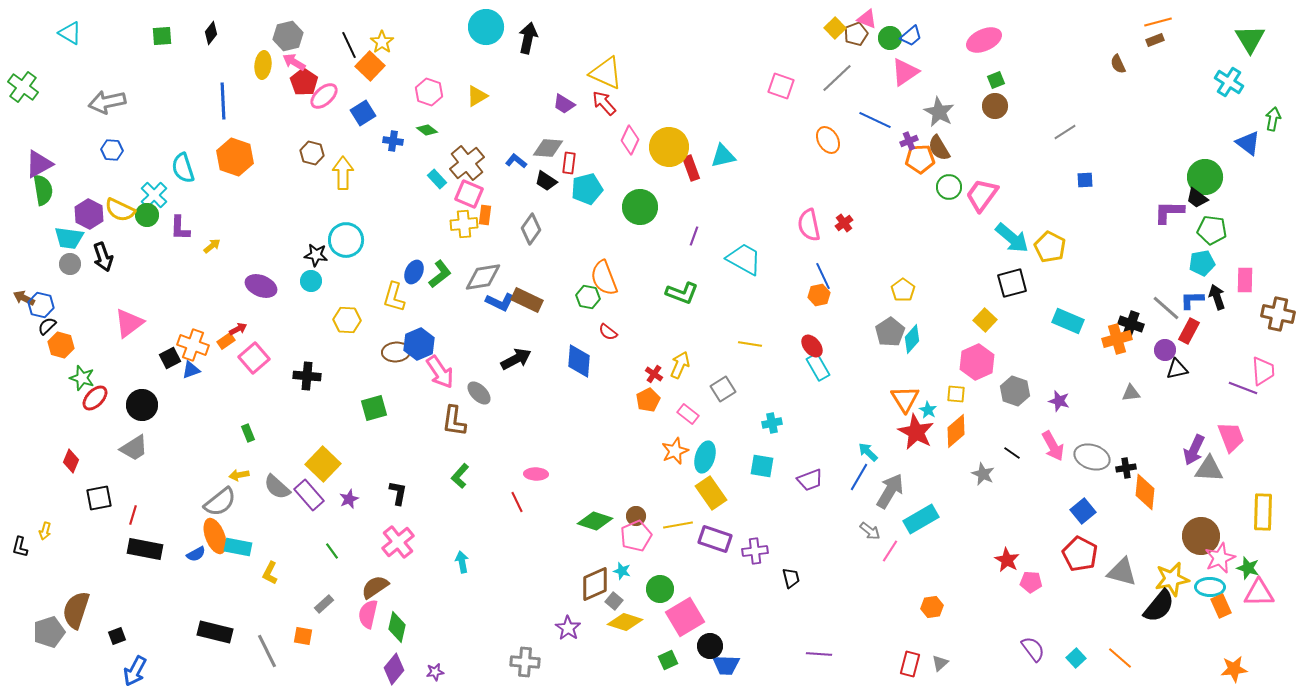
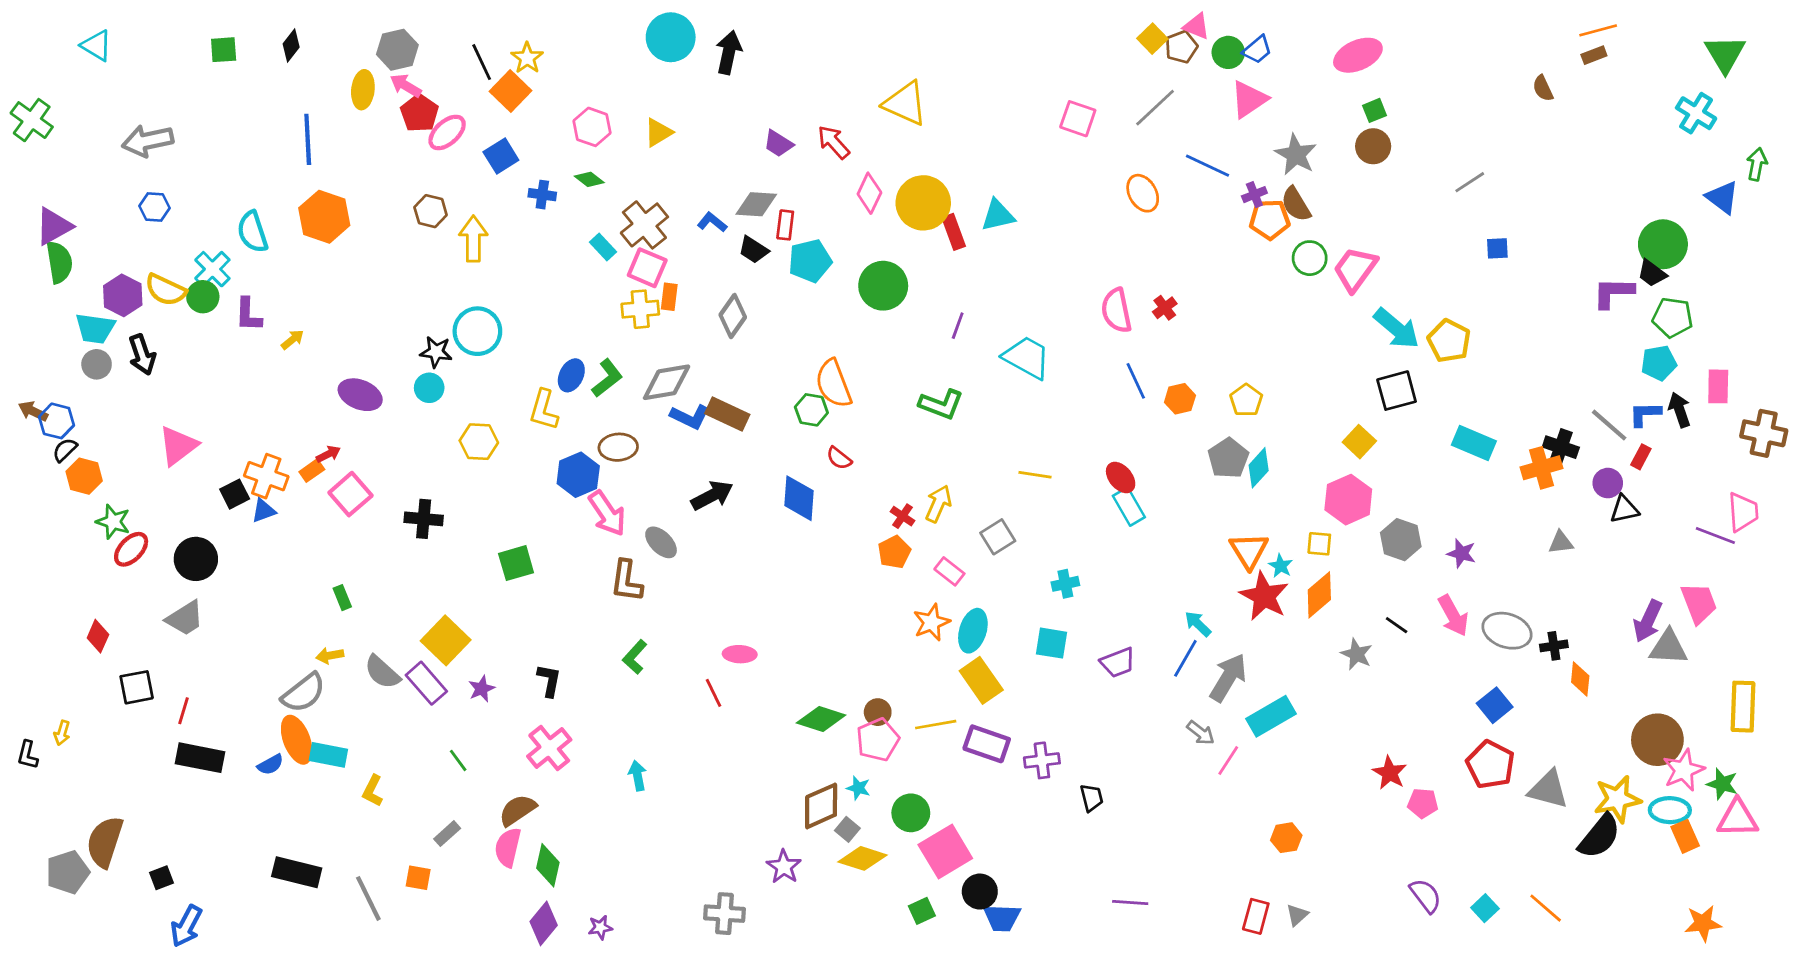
yellow triangle: (606, 73) -> (905, 103), moved
orange hexagon: (819, 295) -> (1180, 399), moved
red rectangle: (1189, 331) -> (1641, 457), size x0.7
brown ellipse: (396, 352) -> (618, 447), moved
orange diamond: (1145, 492) -> (1580, 679), size x0.7

